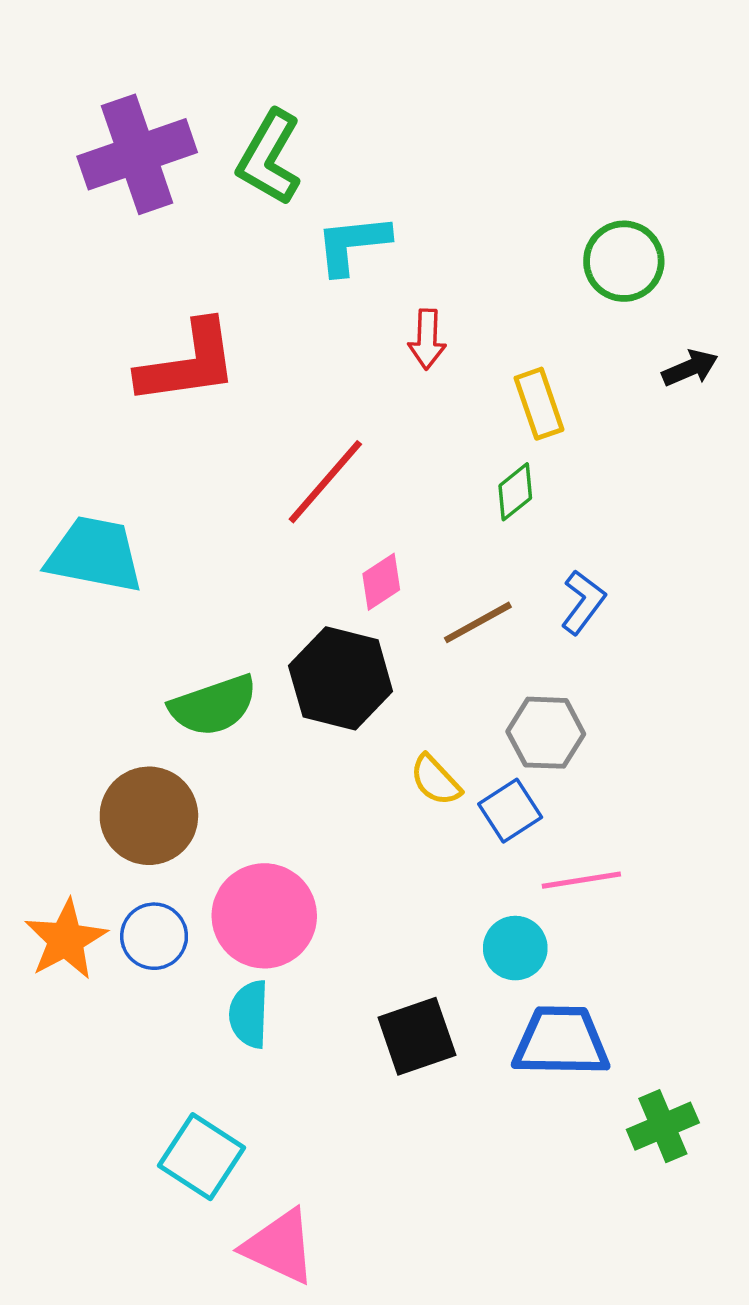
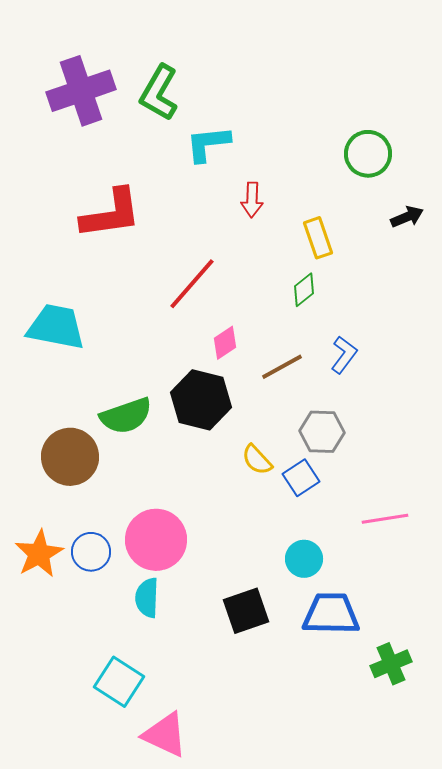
brown circle: (149, 816) -> (70, 457), moved
pink line: (581, 880) -> (385, 519), moved

